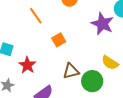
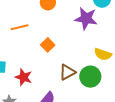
orange line: (36, 16) -> (20, 27), turned -54

